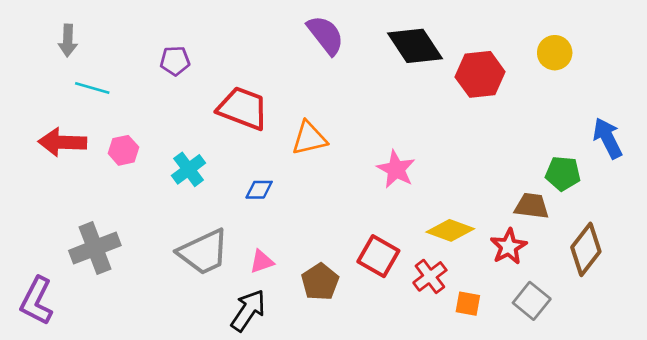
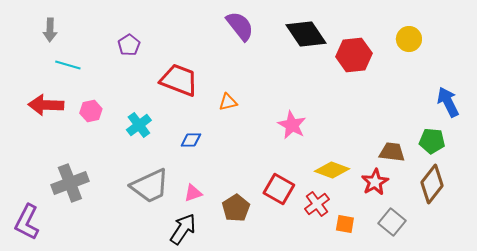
purple pentagon: (175, 61) -> (129, 45), turned -30
orange triangle: (309, 138) -> (228, 102), size x0.7
green pentagon: (563, 173) -> (432, 141), moved

